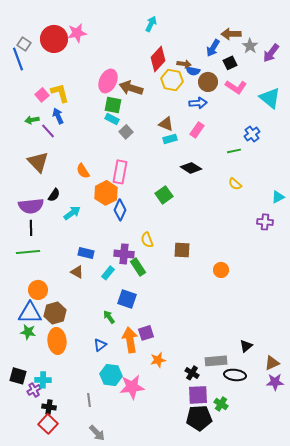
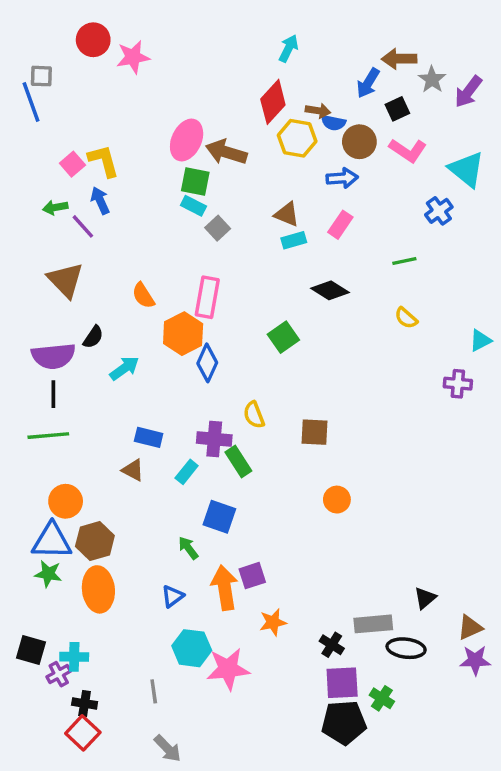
cyan arrow: (151, 24) -> (289, 48), moved
red circle: (54, 39) -> (93, 40), moved, size x0.7
gray square: (24, 44) -> (41, 76), turned -32
blue cross: (252, 134) -> (439, 211), moved
orange circle: (221, 270) -> (337, 500), moved

